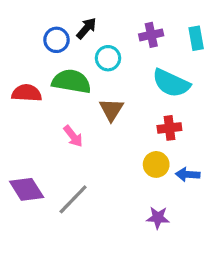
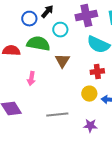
purple cross: (151, 35) -> (86, 16), size x1.5
pink arrow: (73, 136) -> (31, 79), moved, turned 48
gray line: (73, 199) -> (57, 115), moved, turned 40

